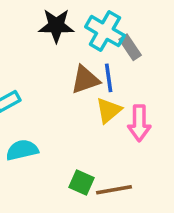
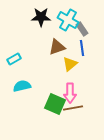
blue line: (109, 78) -> (82, 48), moved
pink arrow: (139, 123) -> (70, 93), moved
green square: (82, 182) -> (55, 104), size x1.5

